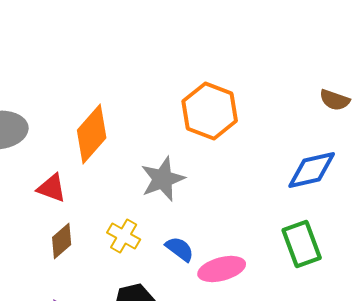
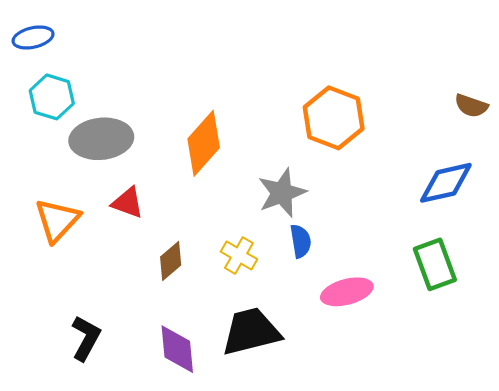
red triangle: (52, 188) -> (128, 203), moved
blue semicircle: (180, 249) -> (301, 241), moved, turned 44

